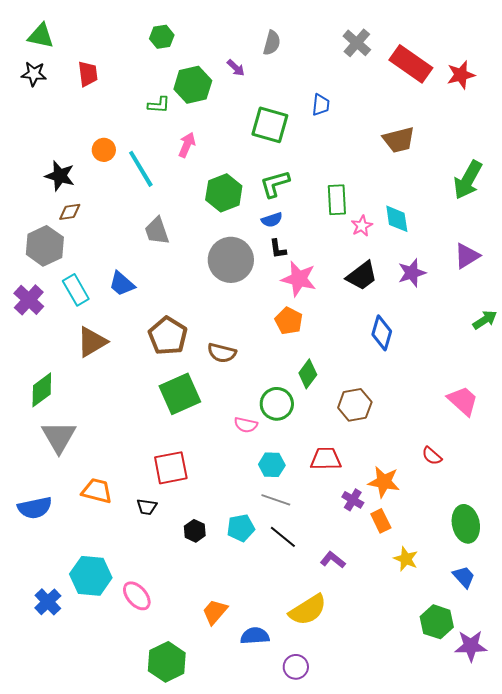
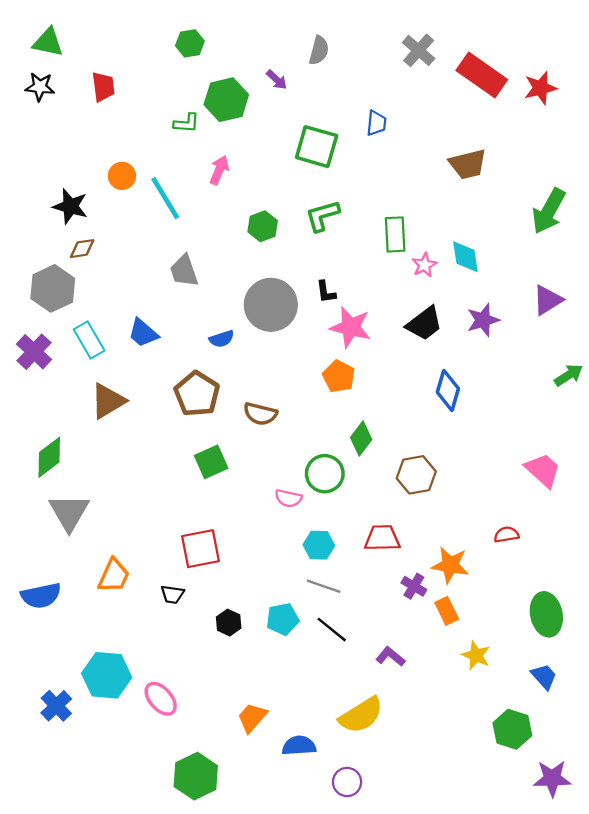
green hexagon: (224, 193) -> (263, 226), size x0.7
blue semicircle: (272, 220) -> (222, 339), moved
green square: (180, 394) -> (211, 462), size x0.7
red semicircle: (432, 456) -> (506, 535), turned 130
orange trapezoid: (97, 491) -> (114, 576), turned 100
purple star: (471, 646) -> (552, 778), moved

